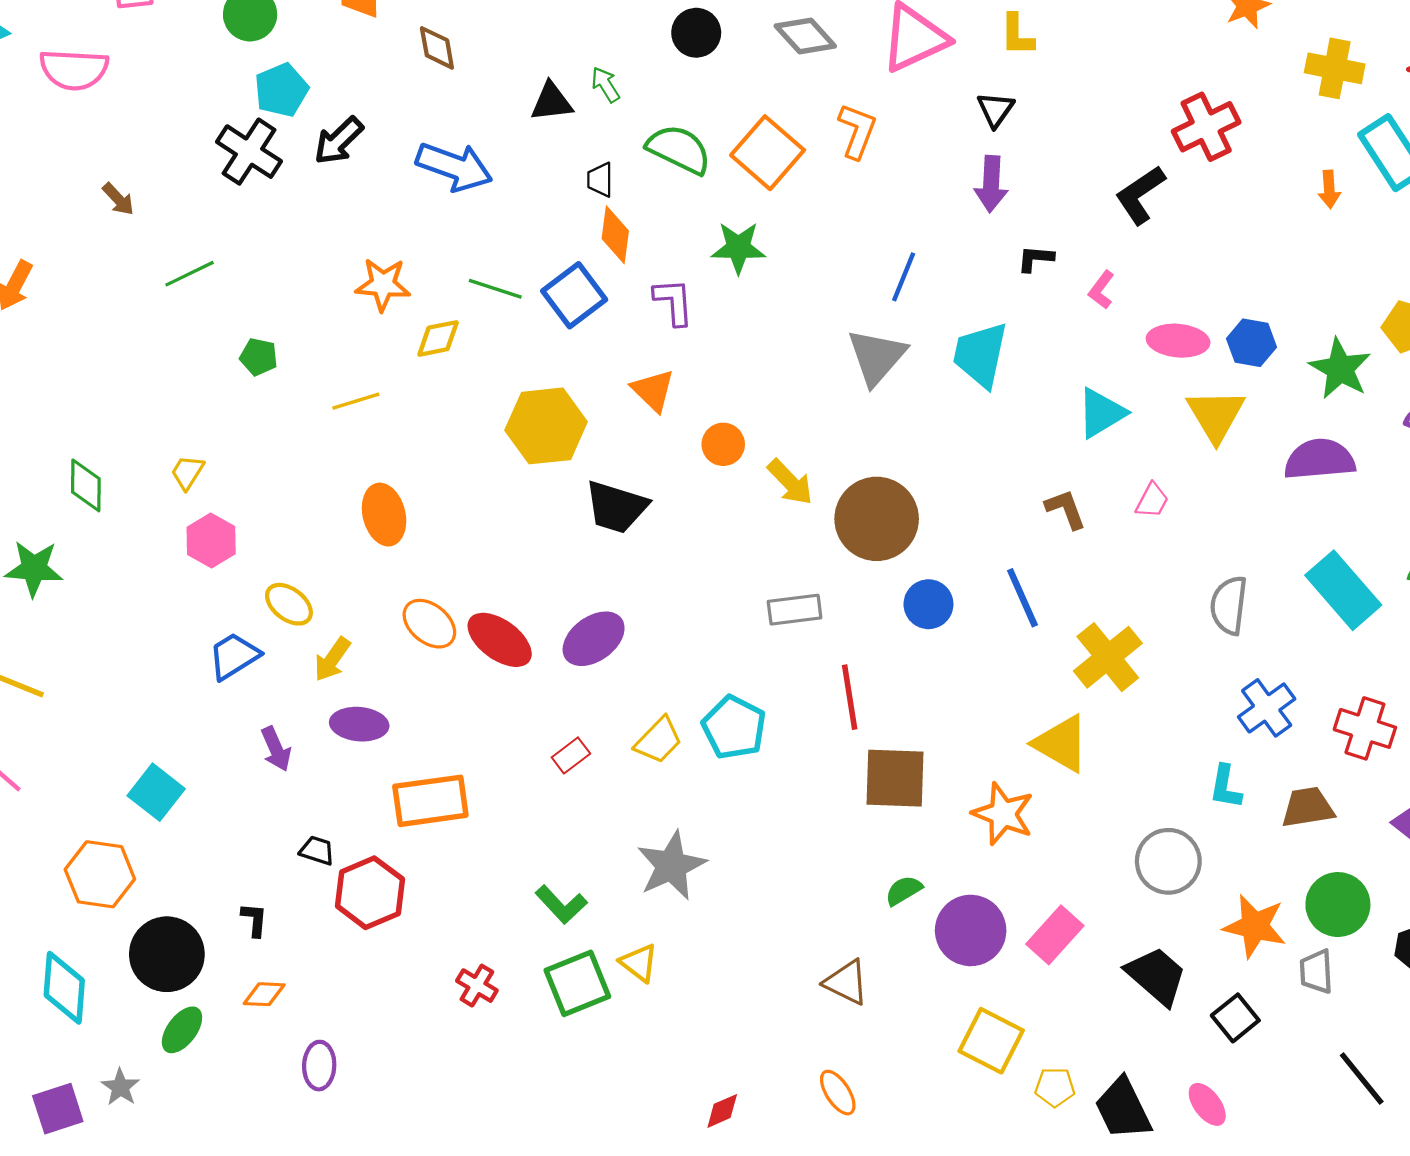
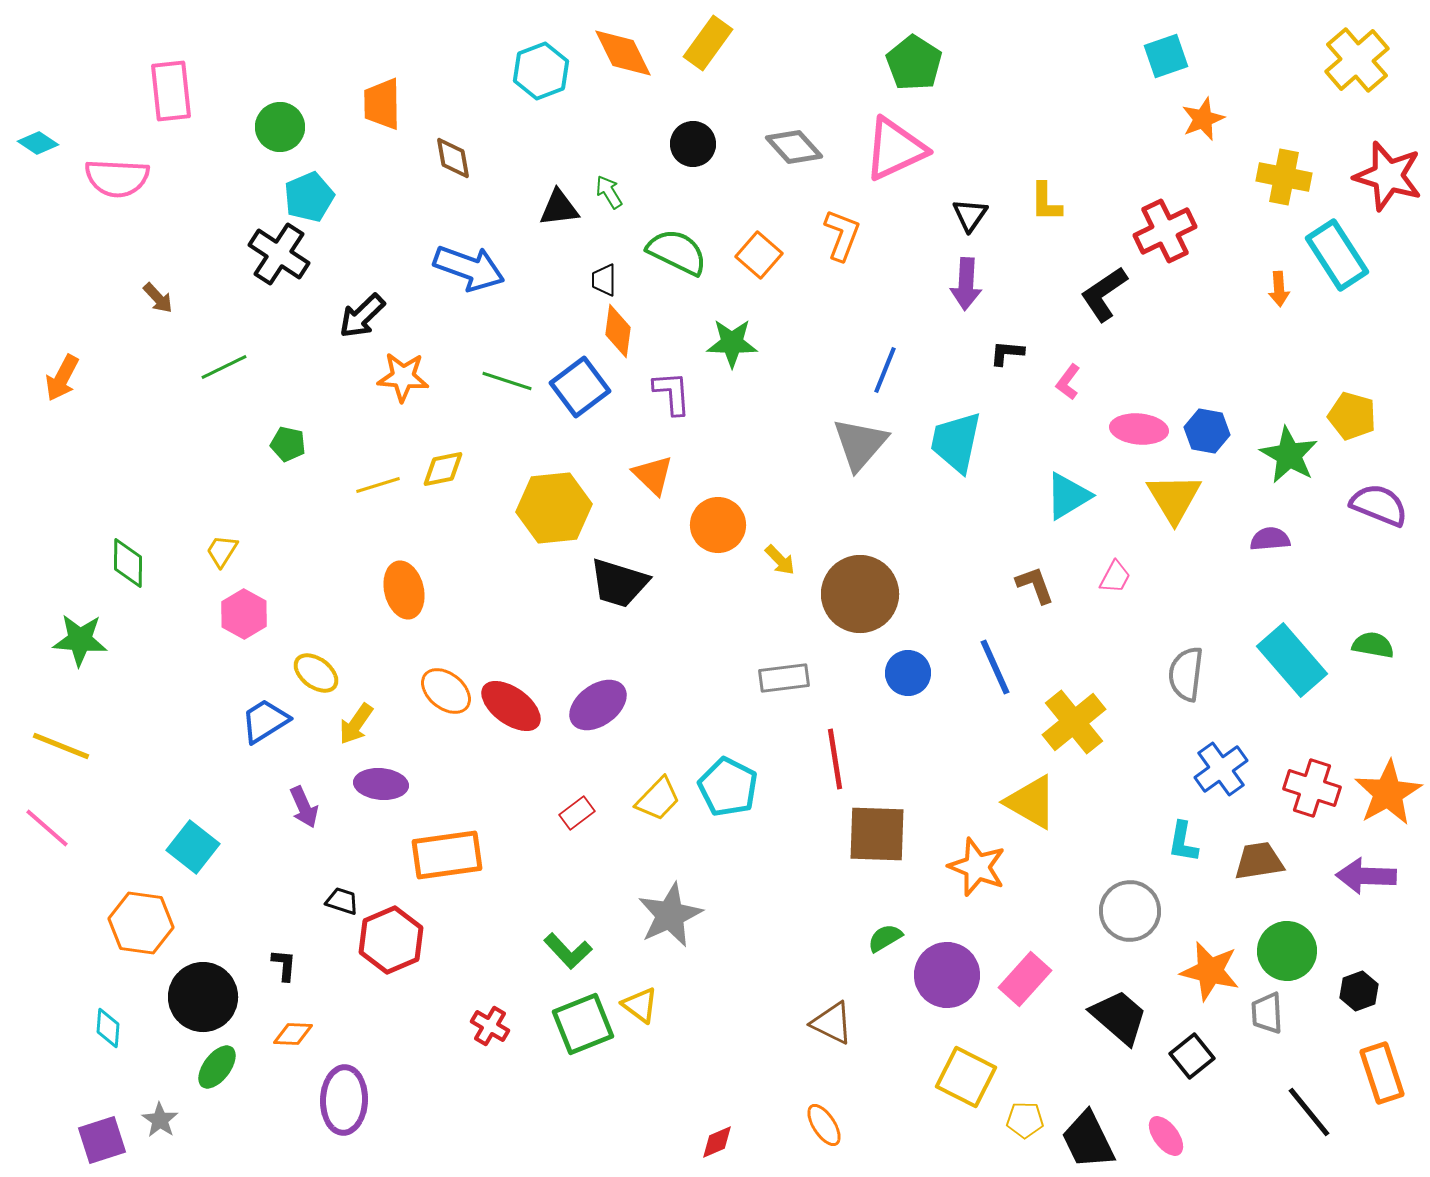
yellow L-shape: (1017, 35) -> (1046, 202), moved
black arrow: (339, 141) -> (362, 316), moved
orange square: (768, 153) -> (759, 255), size x0.7
yellow diamond: (438, 338) -> (443, 469), moved
orange circle: (723, 444) -> (718, 525), size x1.4
purple semicircle: (1320, 459) -> (1270, 539), size x0.6
yellow arrow: (790, 482) -> (780, 560), size x0.7
cyan diamond: (64, 988) -> (108, 1028), size x0.6
purple ellipse: (319, 1066) -> (344, 1100), size x1.5

